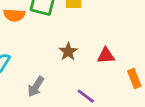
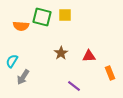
gray arrow: (36, 87) -> (23, 77), moved

